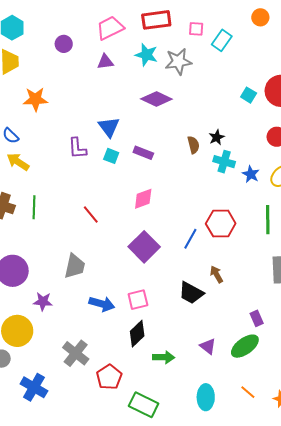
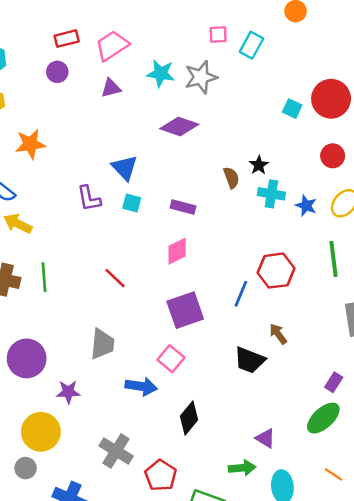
red rectangle: (156, 20) -> (67, 39), moved, size x0.7
purple rectangle: (143, 153) -> (183, 207), moved
purple square: (144, 247) -> (185, 310), turned 32
pink square: (138, 300) -> (171, 359), moved, turned -30
purple rectangle: (257, 318) -> (334, 382), turned 63
purple triangle: (208, 346) -> (265, 438), moved
green arrow: (164, 357) -> (242, 468), moved

